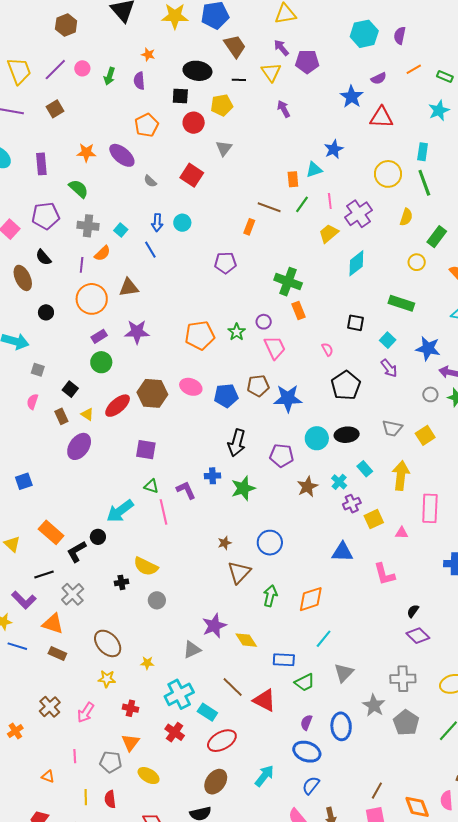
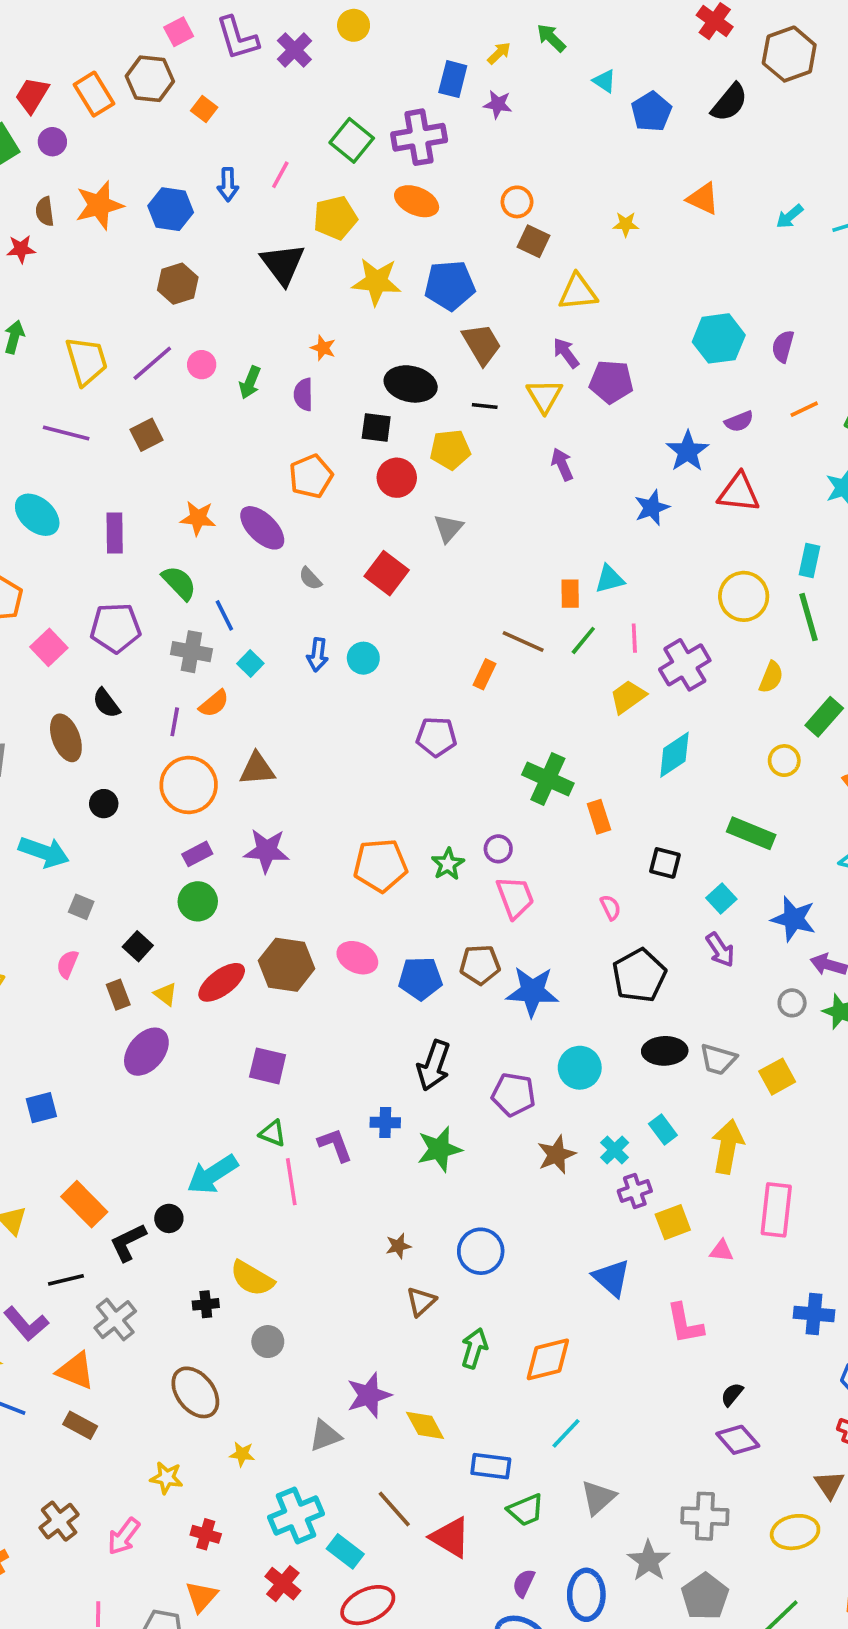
blue star: (334, 149) -> (652, 508), moved
blue line: (150, 250) -> (224, 615), moved
orange rectangle: (299, 311) -> (599, 817), moved
black ellipse: (347, 435) -> (665, 1051), moved
blue triangle: (342, 552) -> (612, 1278), turned 35
brown triangle: (239, 572) -> (421, 1301), size x0.7
brown ellipse: (108, 643) -> (195, 1392), moved

